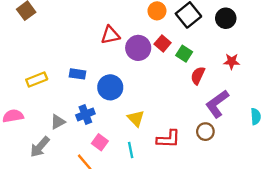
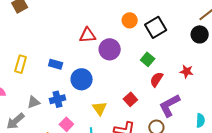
black circle: (226, 18) -> (200, 34), moved
red square: (163, 43) -> (130, 99), moved
yellow rectangle: (37, 79) -> (21, 64), turned -60

